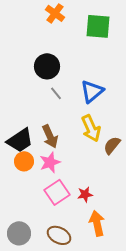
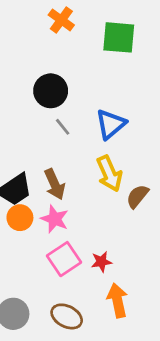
pink star: (50, 162) -> (55, 219), turned -30

